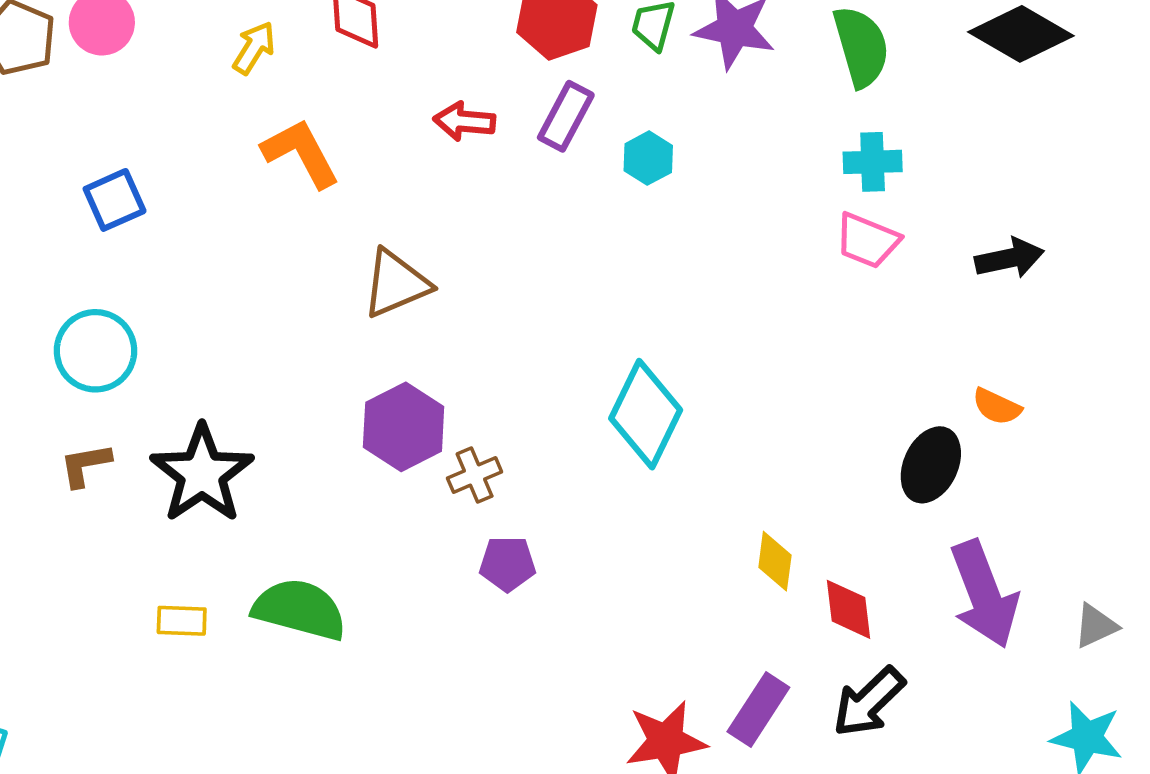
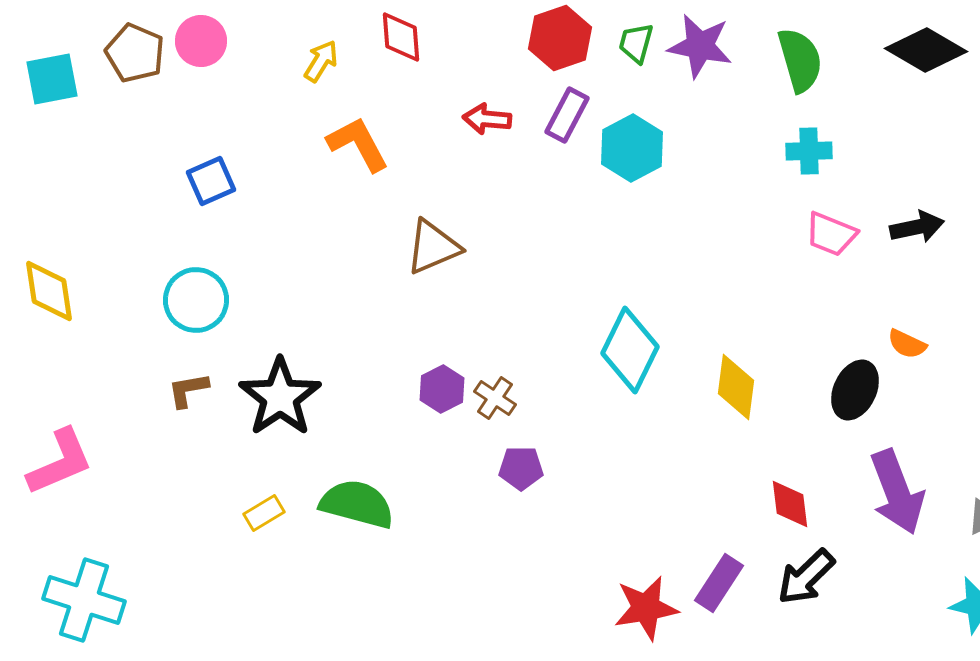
cyan hexagon: (648, 158) -> (632, 148), size x1.6
pink trapezoid: (867, 240) -> (831, 234), moved
purple hexagon: (404, 427) -> (442, 389), moved, size x0.7
brown cross: (475, 475) -> (495, 398), turned -33
yellow diamond: (775, 561) -> (736, 387), moved, size x1.4
yellow rectangle: (182, 621) -> (264, 513), turned -33

